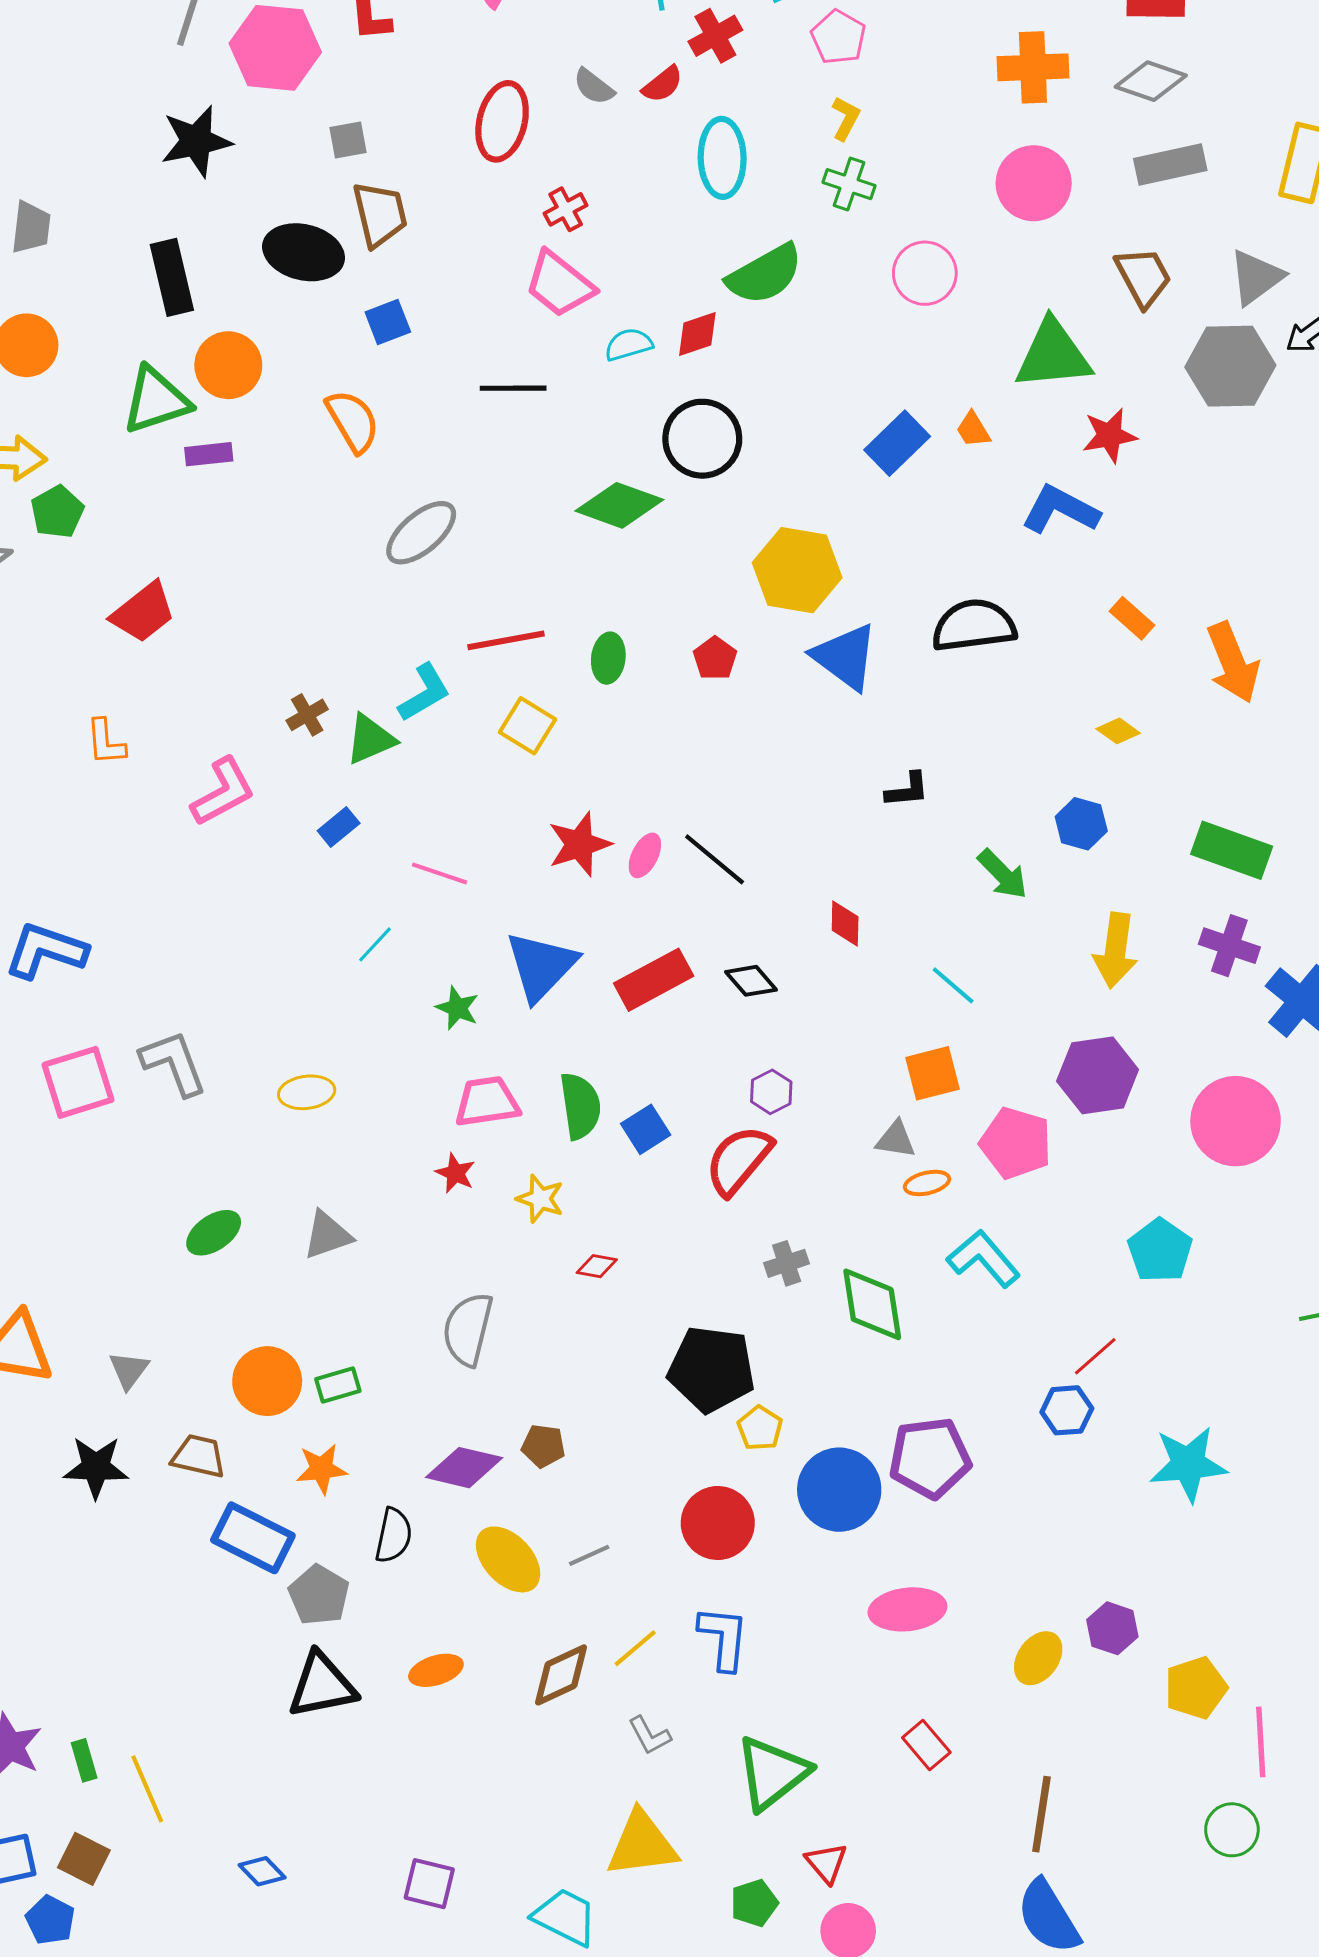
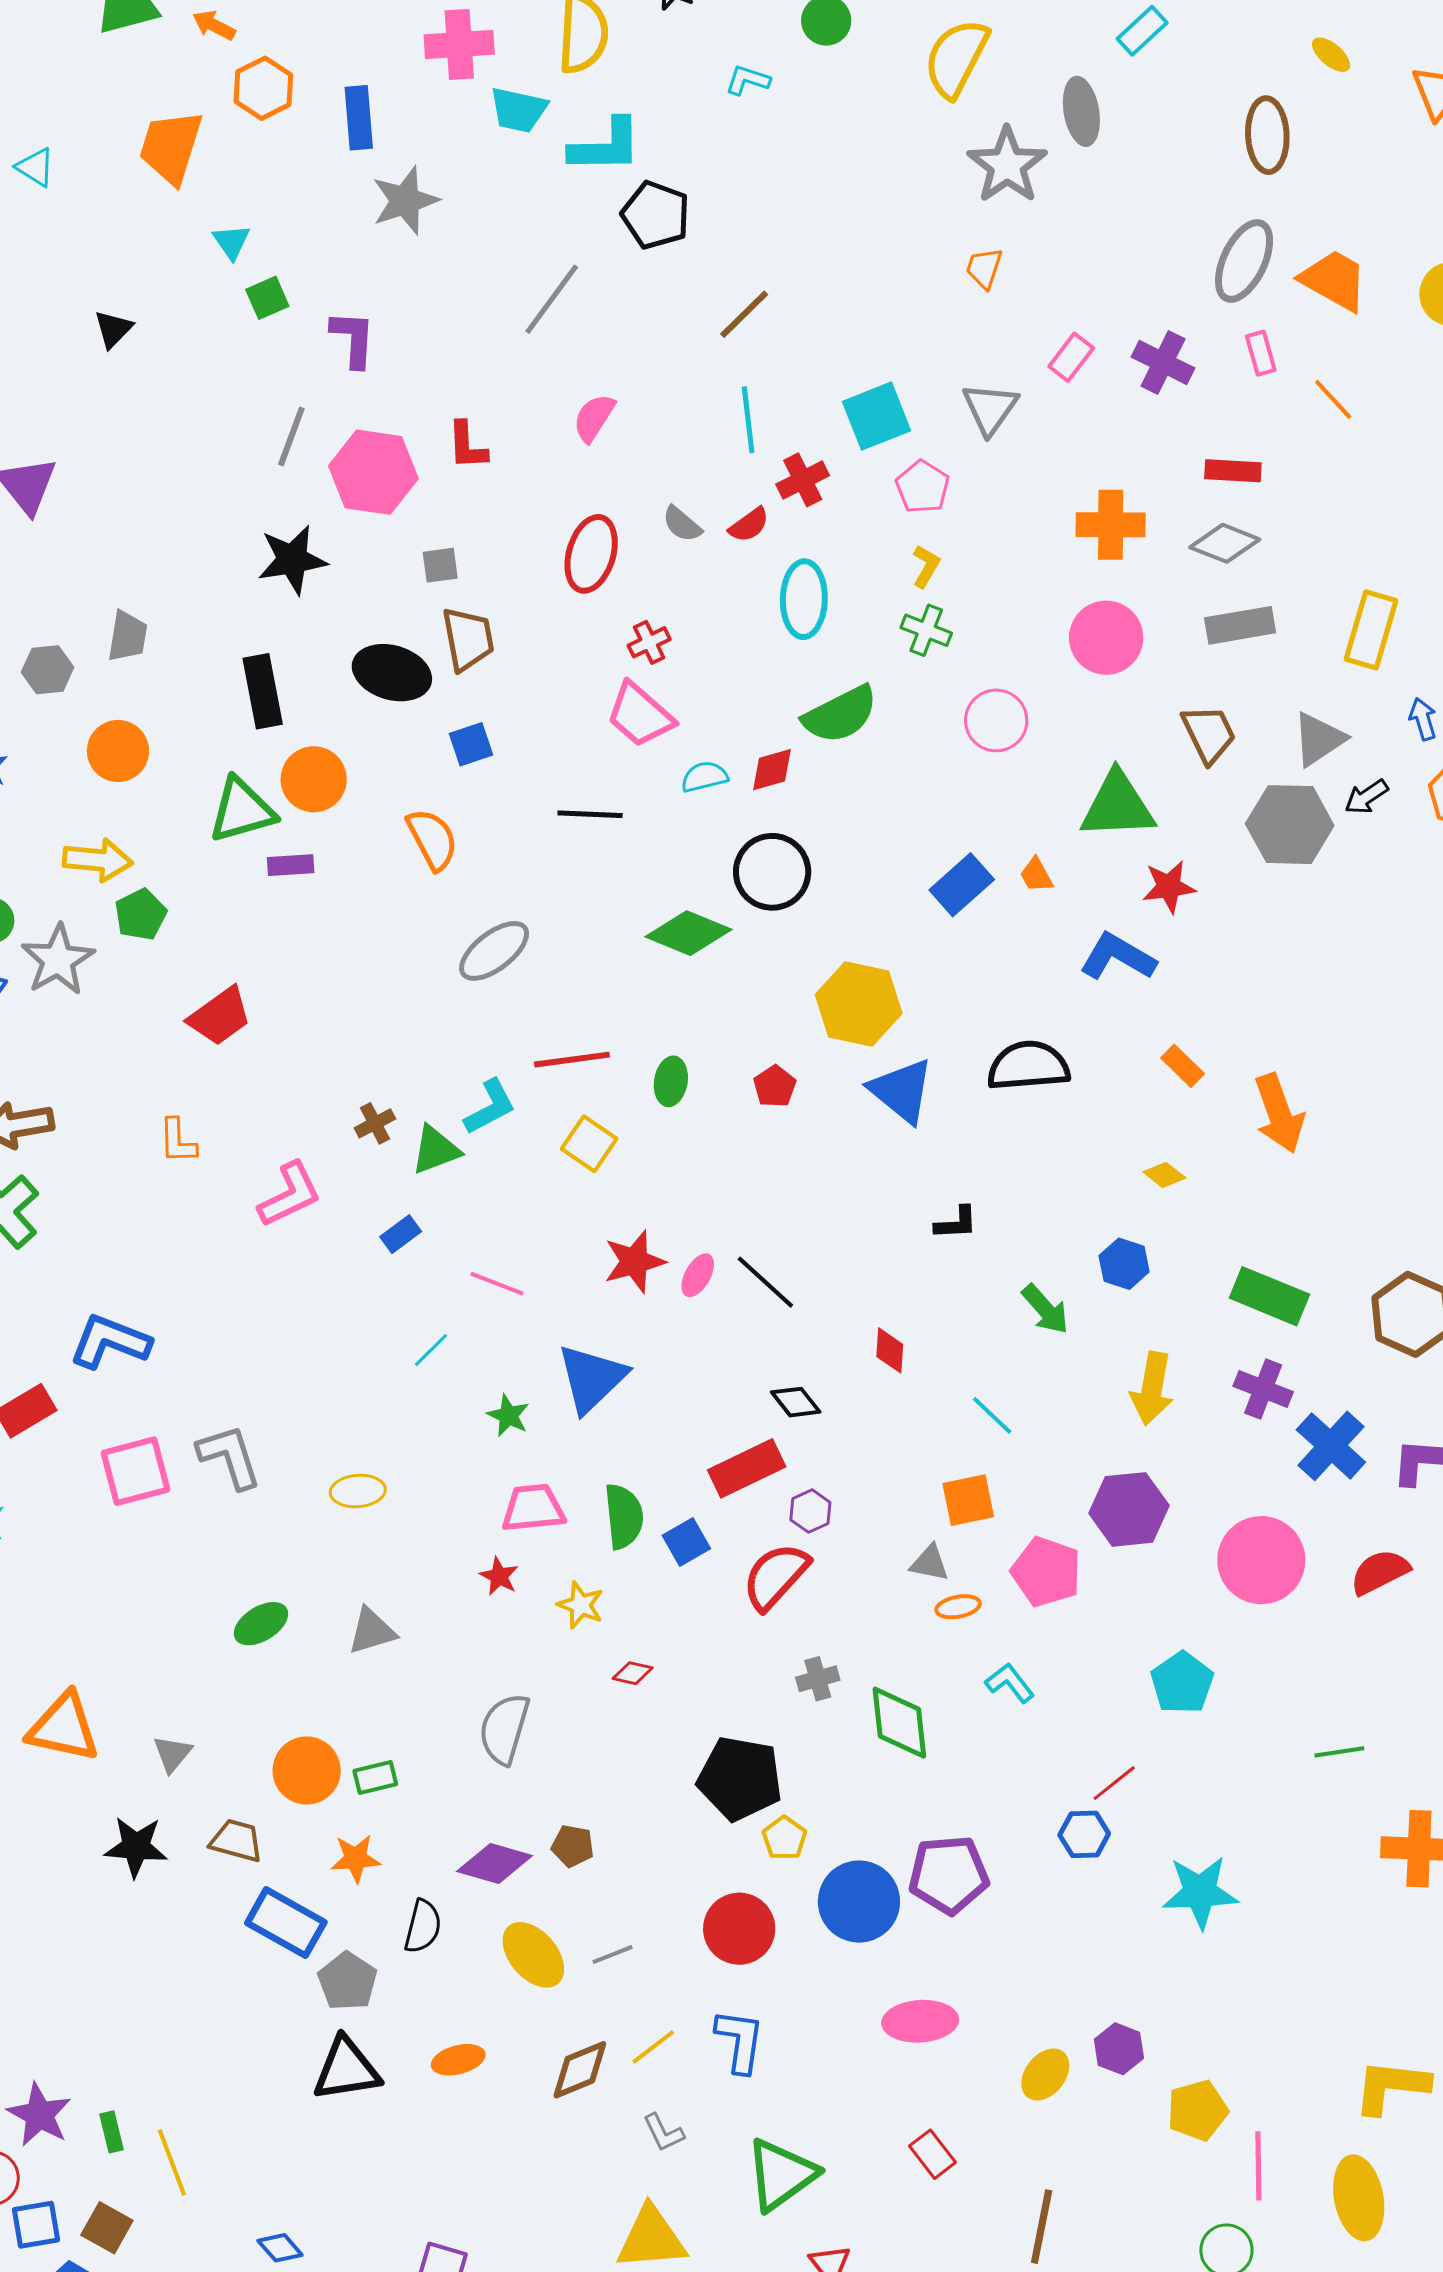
red rectangle: (654, 980) -> (747, 1468), moved
cyan L-shape: (984, 1259) -> (1010, 1683), size x0.7

